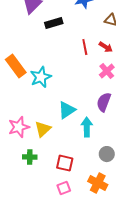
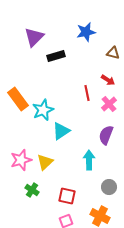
red line: (85, 47) -> (87, 93), moved
cyan triangle: (67, 110) -> (61, 131), moved
green cross: (30, 157) -> (32, 190), turned 32

